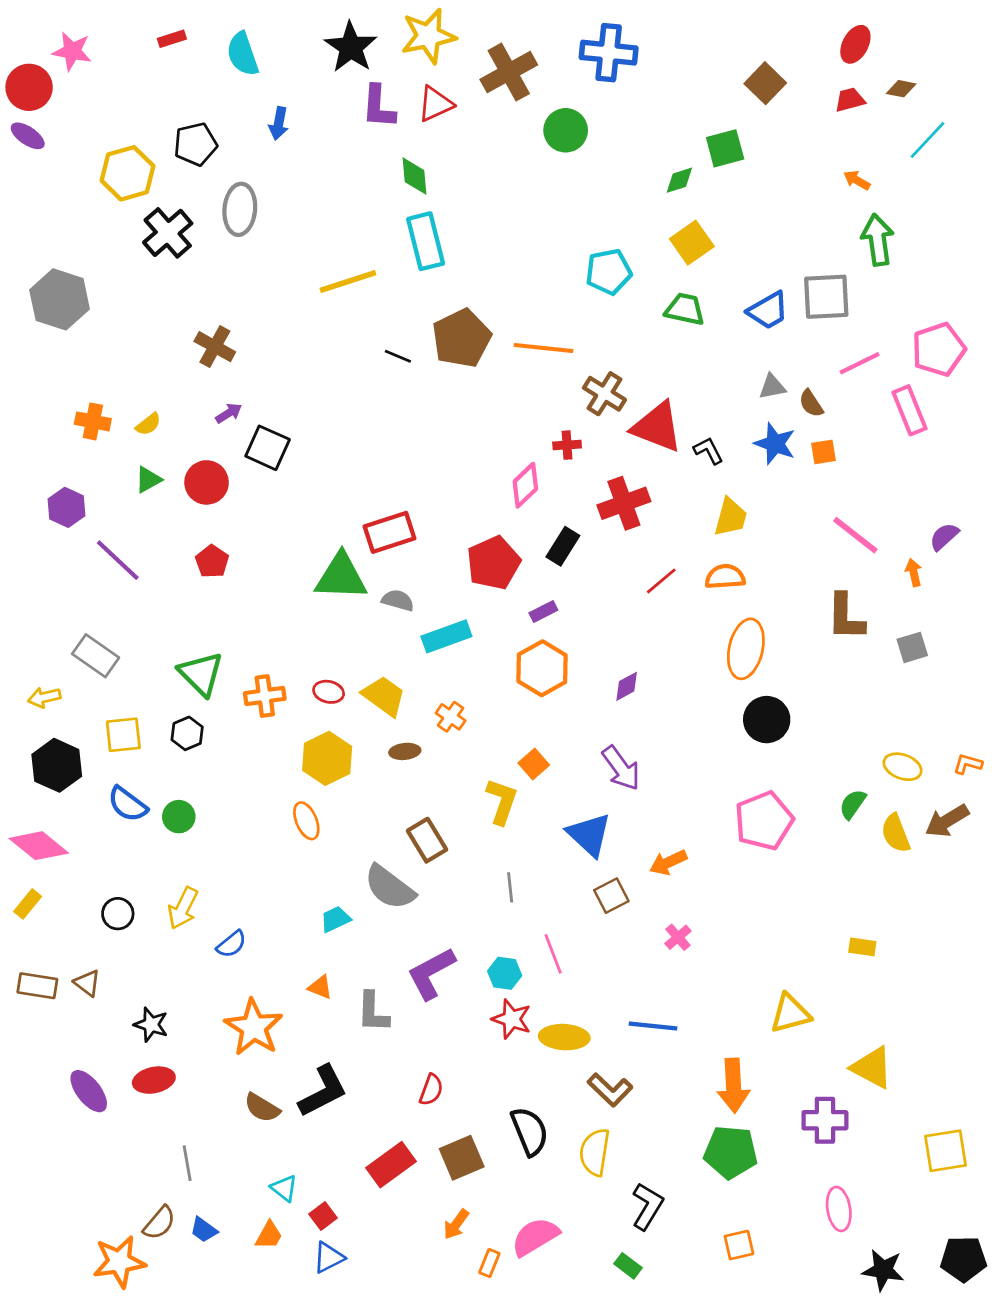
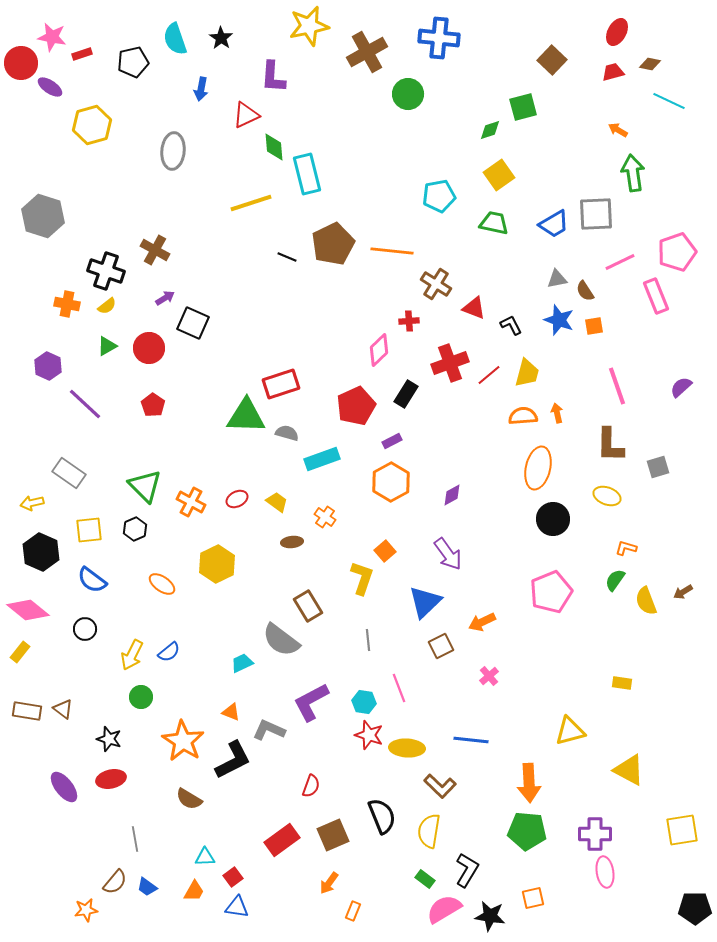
red rectangle: (172, 39) -> (82, 54), moved
black star: (351, 47) -> (221, 38), moved, size x0.6
red triangle: (435, 104) -> (246, 115), moved
purple ellipse: (28, 136) -> (50, 87), moved
cyan line: (928, 140) -> (669, 101), turned 72
black pentagon: (195, 144) -> (133, 62), moved
green diamond: (415, 176) -> (274, 147), moved
black cross: (168, 233) -> (106, 271), moved, turned -30
red triangle: (657, 427) -> (474, 308), size x0.6
pink line: (855, 535) -> (617, 386), turned 33
orange arrow: (914, 573) -> (557, 413), moved
red line: (661, 581) -> (489, 375), moved
red ellipse: (329, 692) -> (237, 499), turned -40
orange cross: (265, 696) -> (191, 502), turned 36
yellow trapezoid: (384, 696) -> (277, 502), size x0.7
yellow hexagon: (327, 758) -> (217, 564), moved
orange L-shape: (968, 764) -> (626, 548), moved
yellow ellipse: (903, 767) -> (607, 496), moved
green circle: (179, 817) -> (141, 697), moved
orange ellipse: (306, 821) -> (162, 584), moved, turned -32
brown arrow: (947, 821) -> (683, 592), size x0.6
blue triangle: (589, 835) -> (425, 602), turned 33
black circle: (118, 914) -> (85, 629), moved
blue semicircle: (231, 944) -> (169, 652), moved
gray L-shape: (373, 1012) -> (269, 730), turned 112
black L-shape: (323, 1091) -> (233, 760), moved
purple cross: (825, 1120) -> (595, 834), moved
cyan triangle: (284, 1188) -> (205, 857), turned -40
pink semicircle: (535, 1237) -> (444, 909), moved
blue triangle: (329, 1258) -> (237, 907), turned 35
orange star: (119, 1262) -> (86, 910), size x0.6
green rectangle: (628, 1266) -> (425, 879), moved
black star: (883, 1270) -> (490, 916), moved

